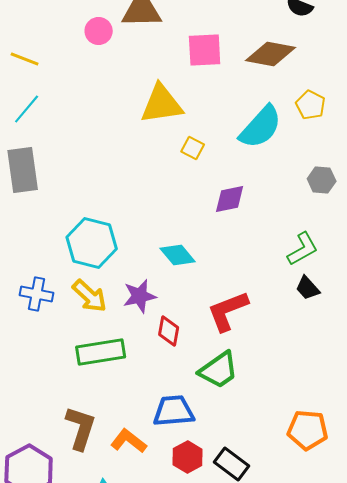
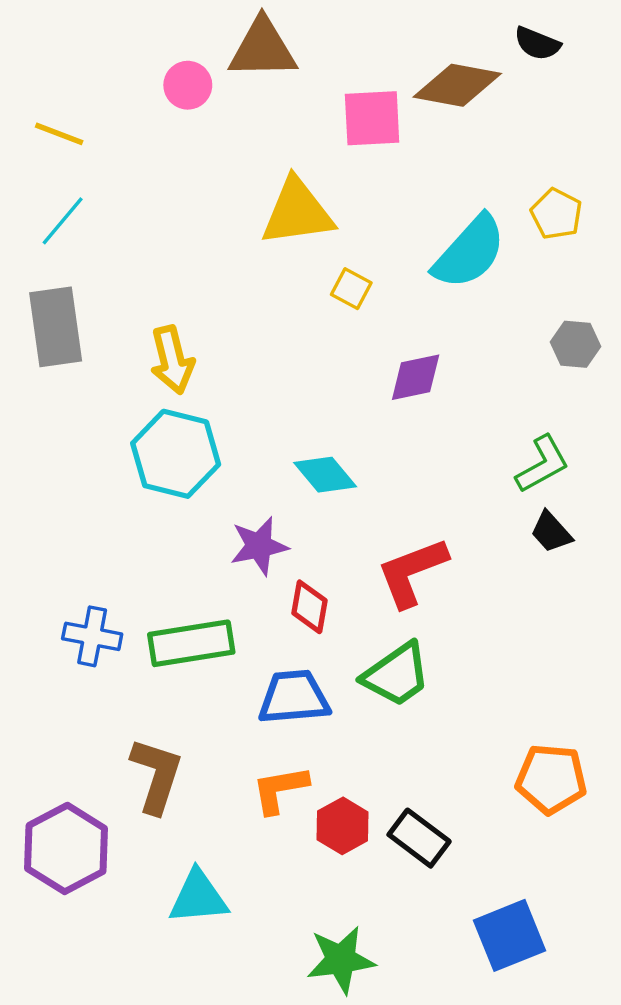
brown diamond: (271, 54) -> (457, 85), moved
blue cross: (37, 294) -> (92, 636), moved
yellow arrow: (90, 296) -> (172, 360), moved, turned 33
blue trapezoid: (174, 411) -> (294, 697), moved
orange L-shape: (129, 441) -> (280, 789), moved, turned -48

